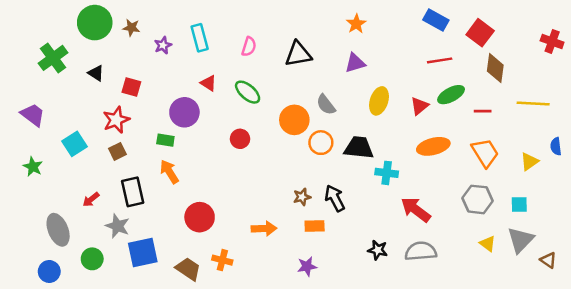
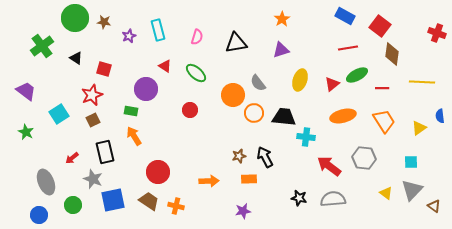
gray hexagon: (478, 199) -> (364, 158), moved
brown trapezoid: (188, 269) -> (149, 201), moved

